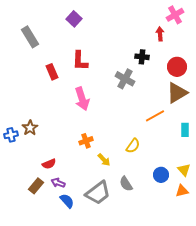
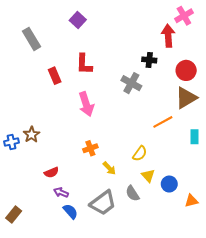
red arrow: (160, 34) -> (168, 36), size x1.5
yellow triangle: (184, 170) -> (148, 176), moved
brown rectangle: (36, 186) -> (14, 215), moved

